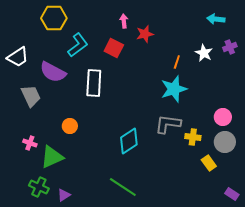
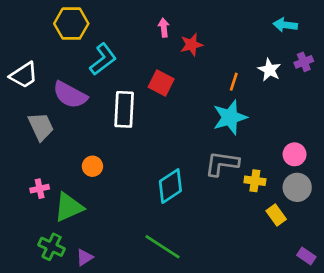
red square: (114, 48) -> (161, 83), moved
pink cross: (30, 143) -> (40, 189), turned -32

